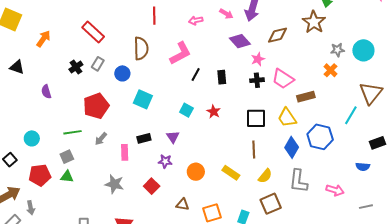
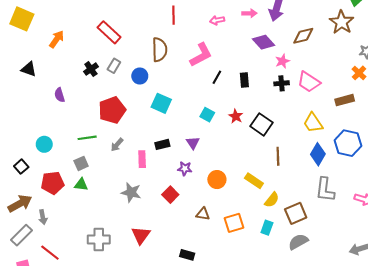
pink arrow: (226, 14) -> (249, 13), turned -32
brown rectangle: (306, 97) -> (345, 100), moved
black square: (256, 118) -> (262, 124), moved, turned 35
yellow semicircle: (265, 176) -> (272, 200), moved

